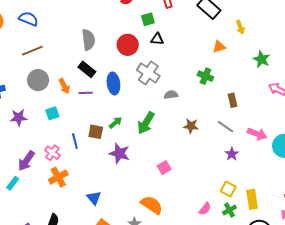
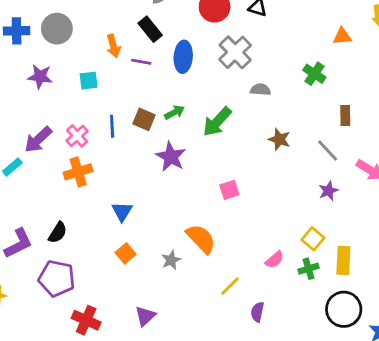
gray circle: (38, 80) -> (57, 29), moved

